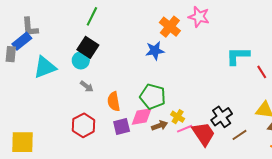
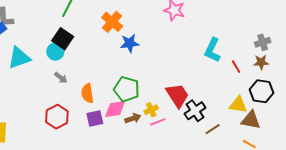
orange cross: (170, 27) -> (112, 22), moved
cyan L-shape: (238, 56) -> (212, 50), turned -65
yellow cross: (178, 117) -> (151, 110), turned 32
red trapezoid: (204, 134) -> (177, 95), moved

